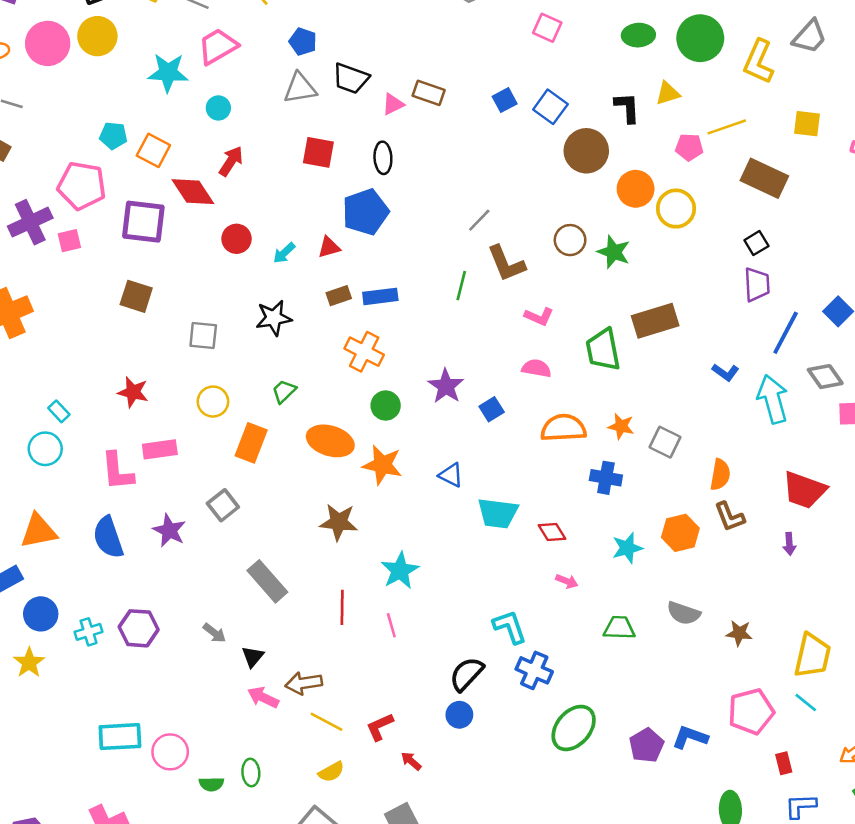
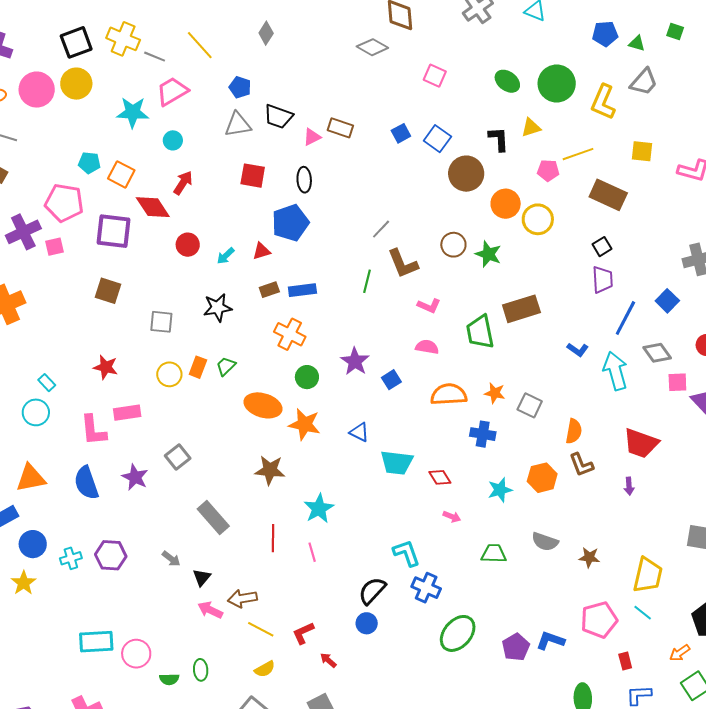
green ellipse: (638, 35) -> (507, 81), turned 40
orange rectangle: (251, 443) -> (198, 367), moved, size x0.7

